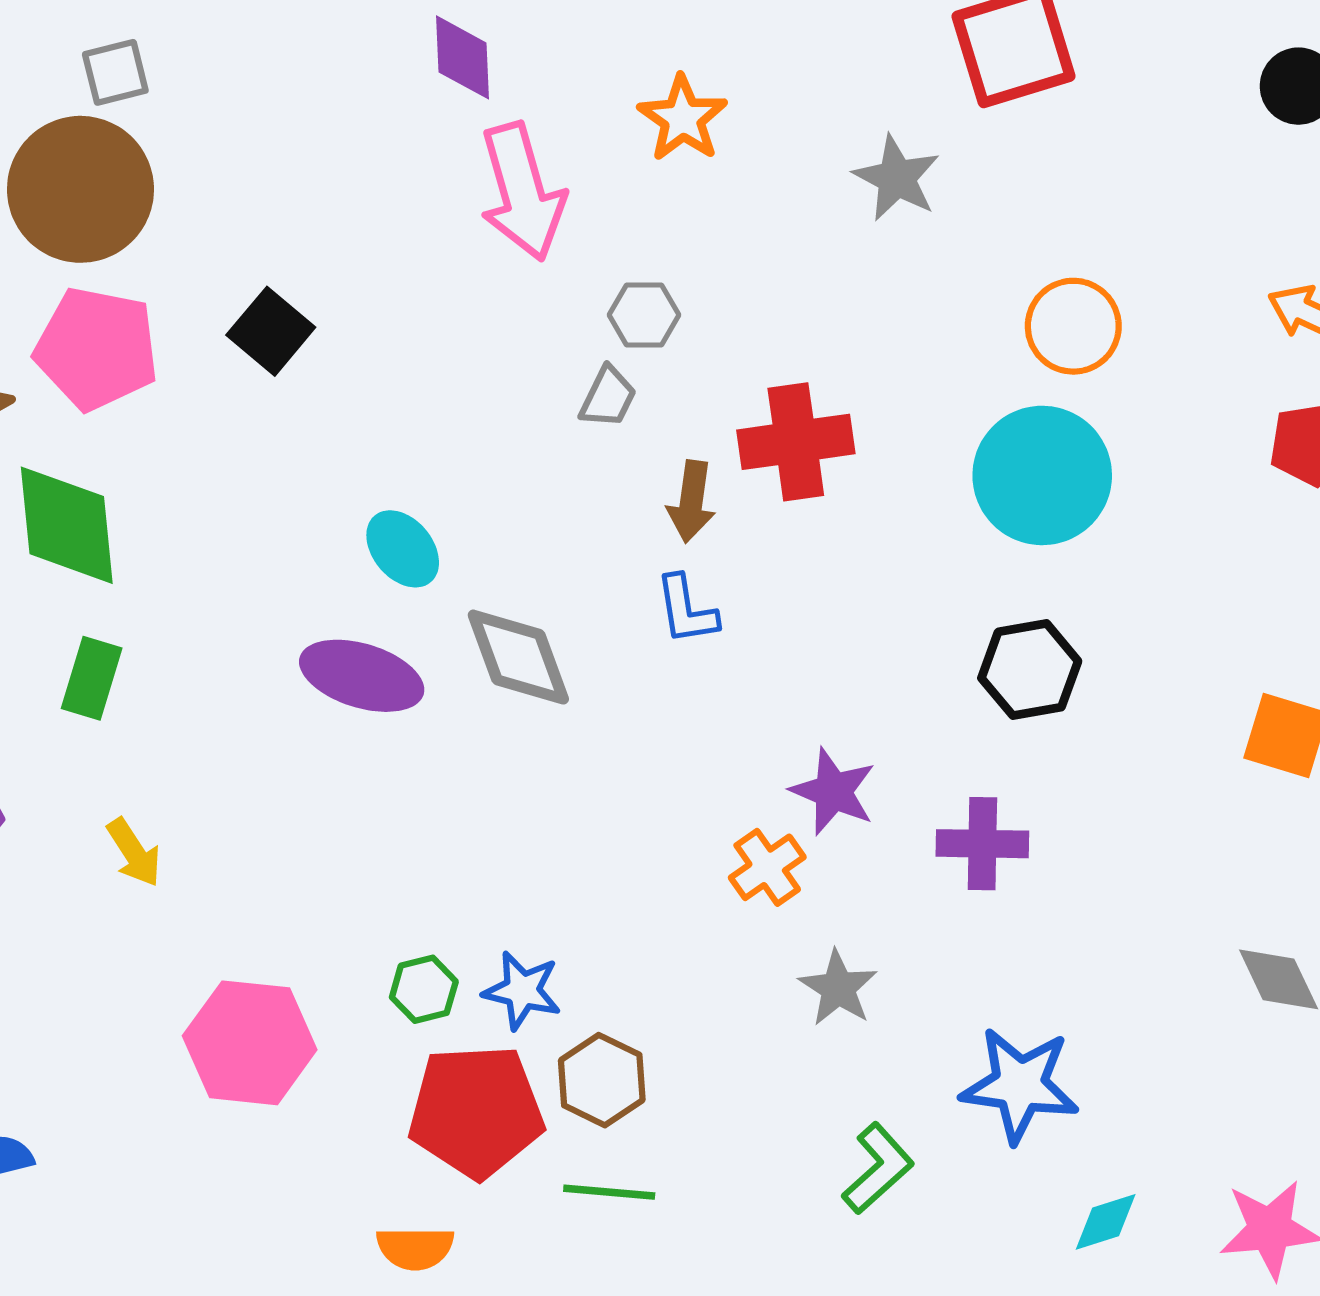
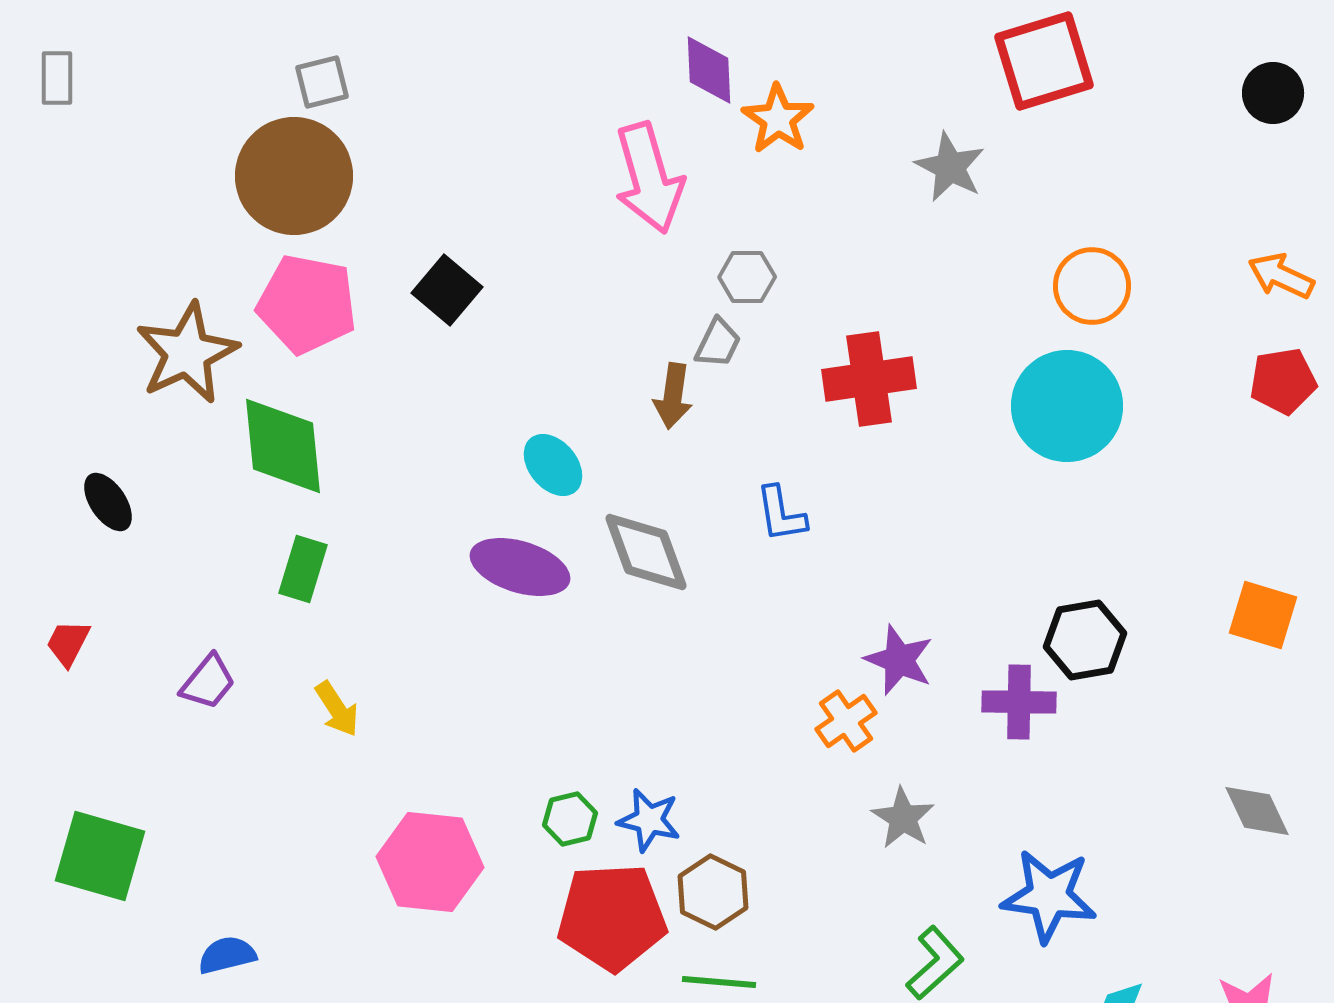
purple diamond: (462, 57) -> (709, 70), moved
brown arrow: (691, 502) -> (673, 396), moved
black hexagon: (1030, 670) -> (1085, 640), moved

